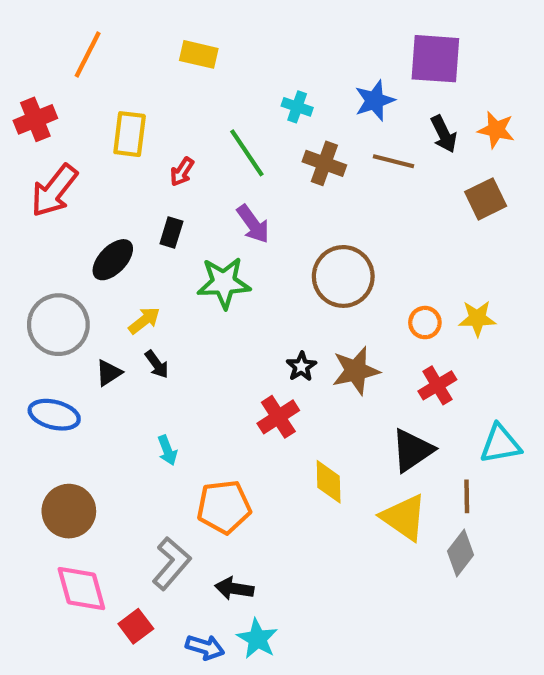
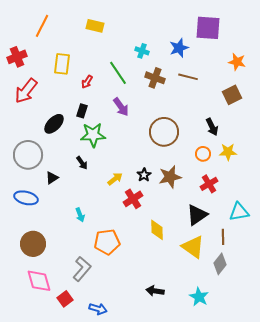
black arrow: (444, 134) -> (212, 127), moved
green star: (224, 283) -> (93, 135), moved
yellow arrow: (144, 320) -> (115, 179), moved
black arrow: (157, 364) -> (82, 163), moved
black arrow: (234, 589) -> (155, 291), moved
cyan star: (257, 639) -> (199, 297), moved

